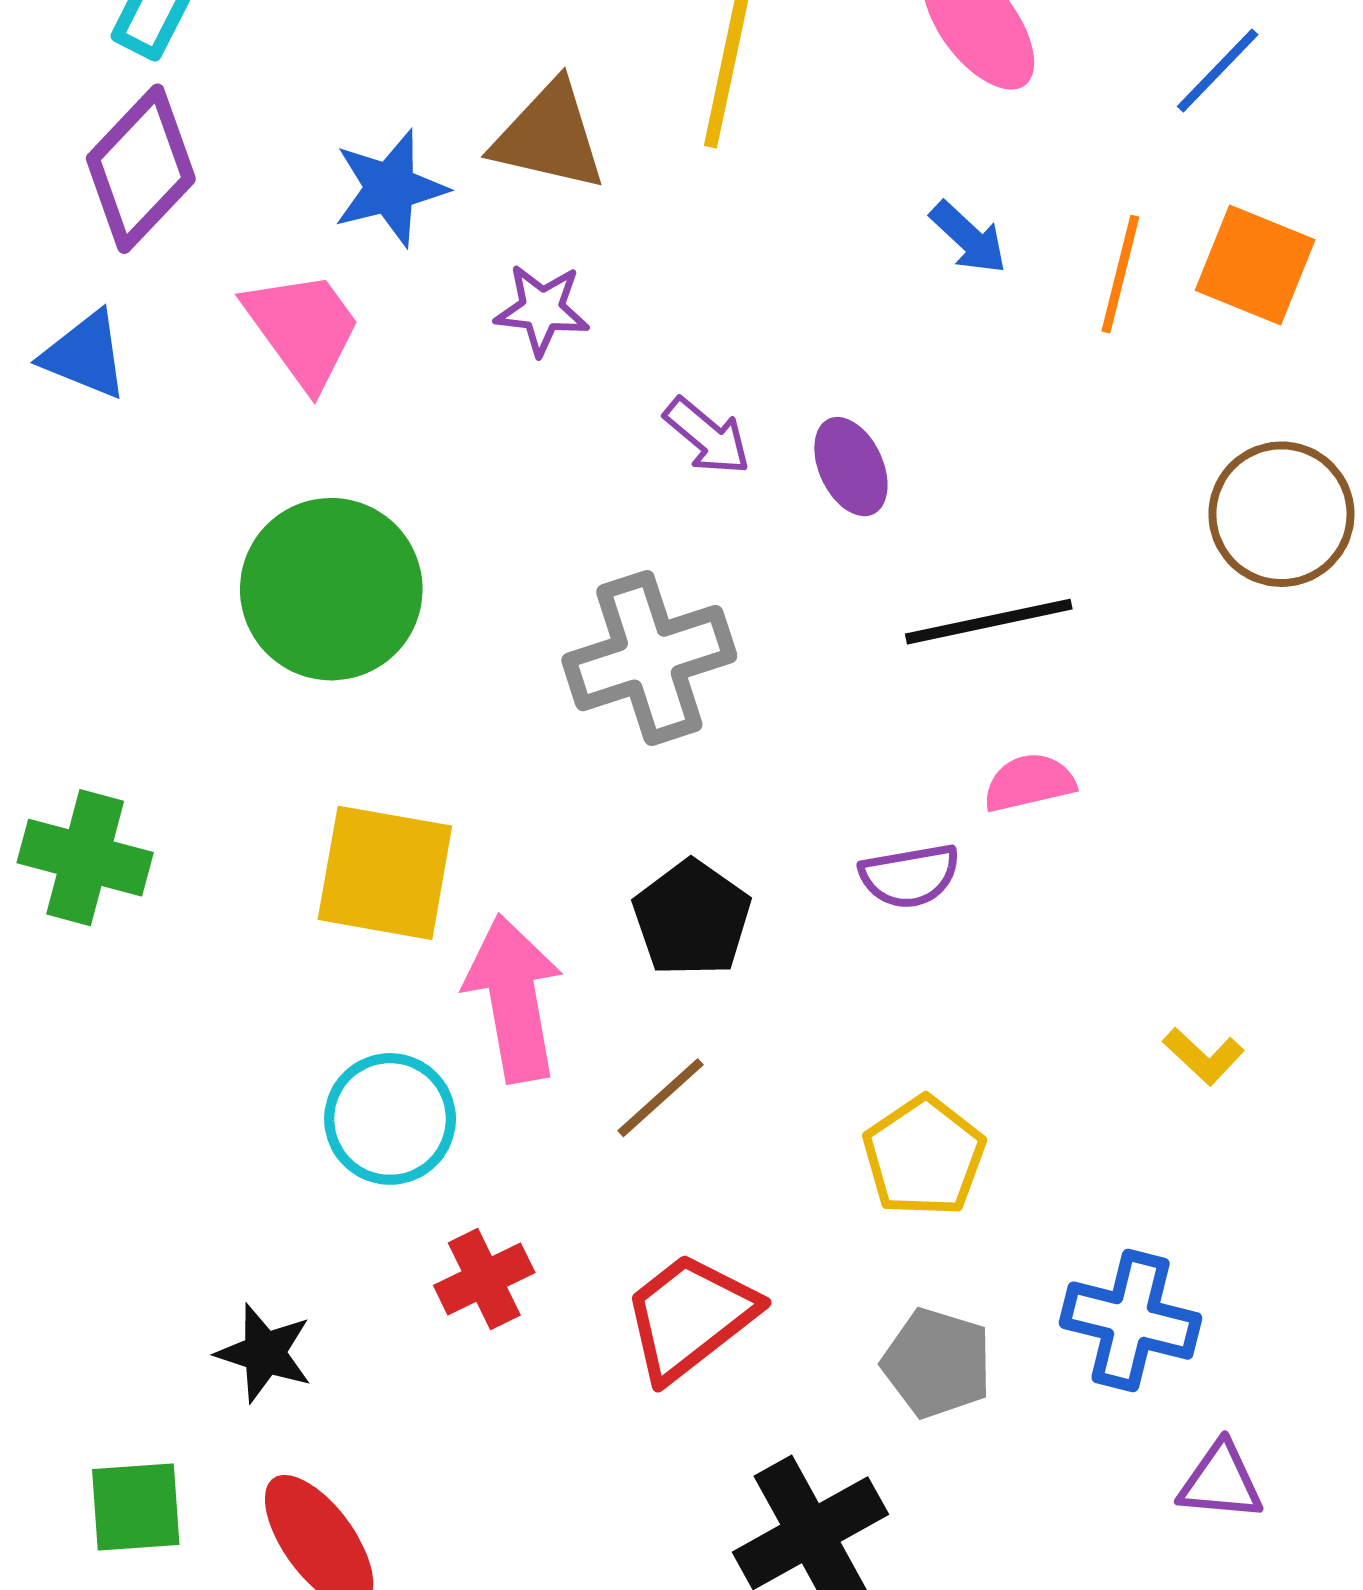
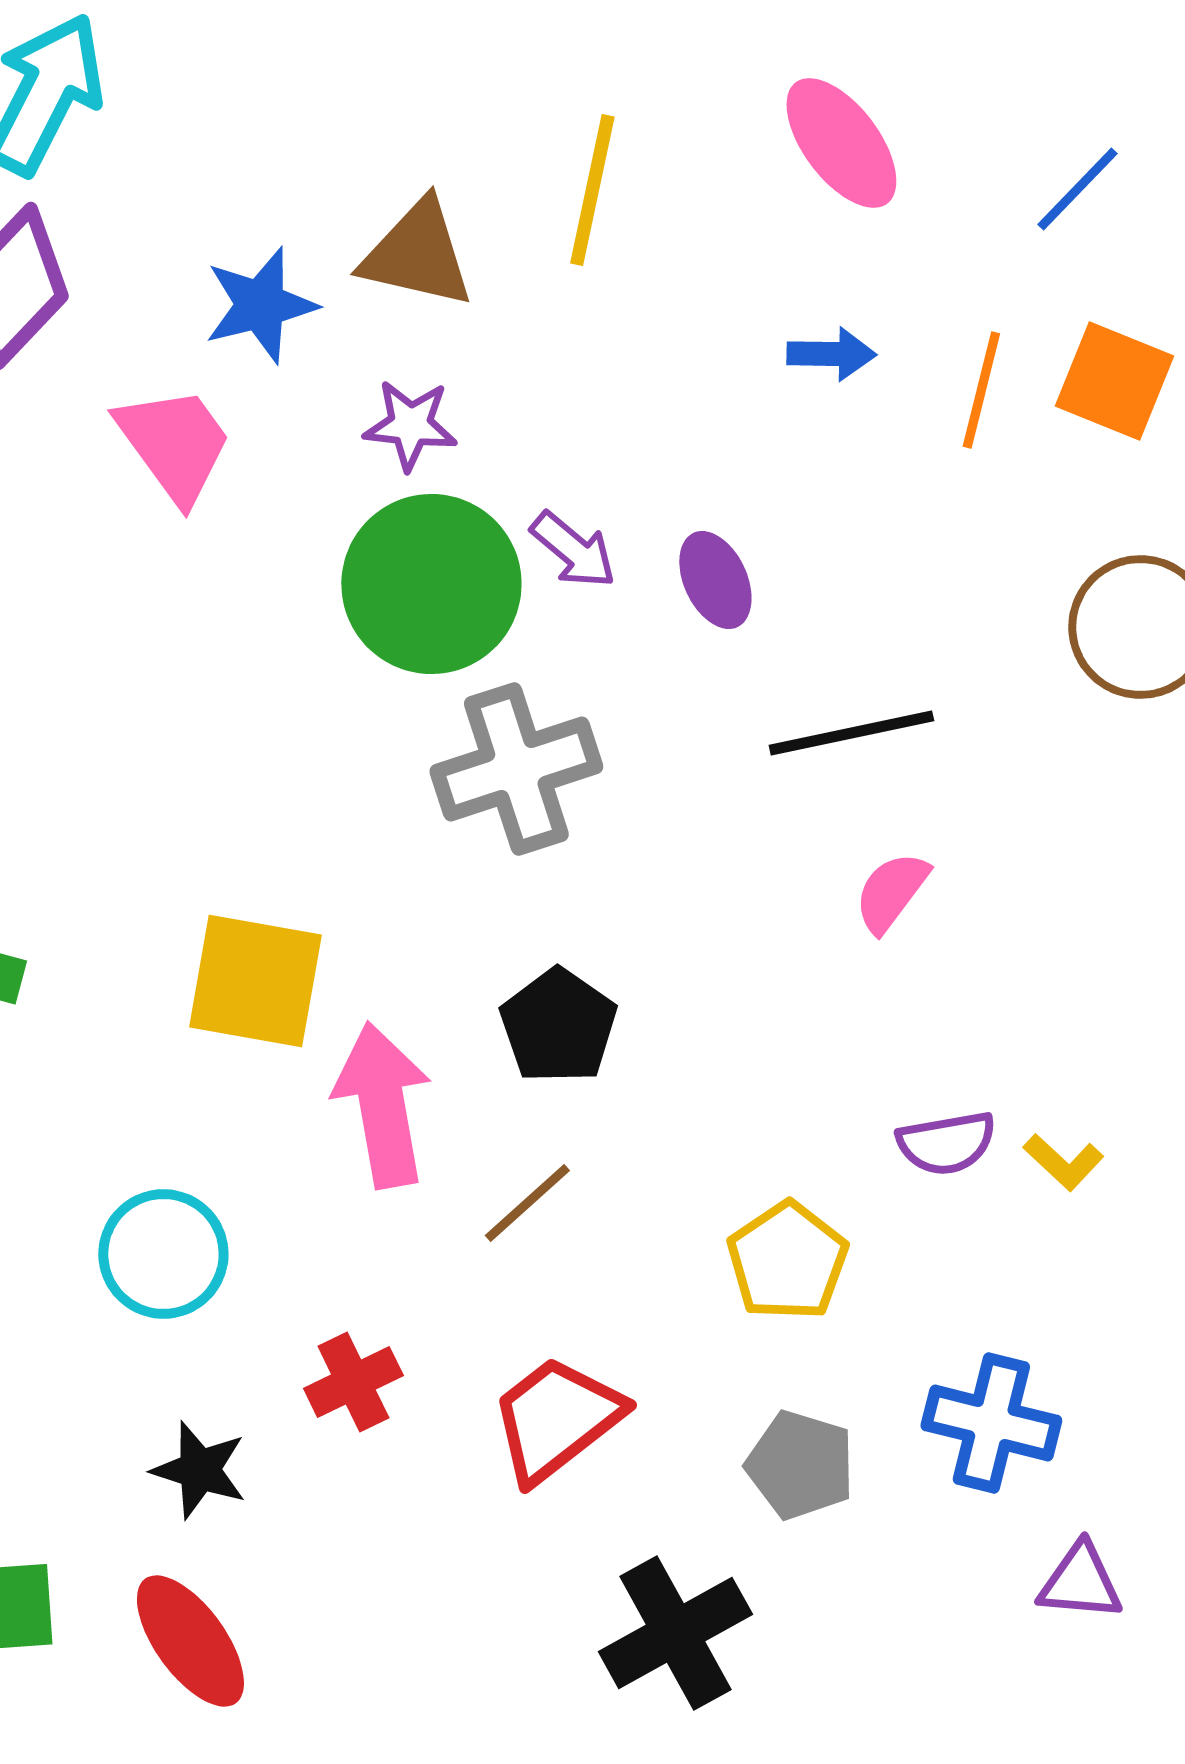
blue arrow: (968, 238) -> (831, 354), turned -42
green circle: (331, 589) -> (431, 584), moved
pink semicircle: (1029, 783) -> (891, 892), turned -40
purple semicircle: (910, 876) -> (946, 1143), moved
cyan circle: (390, 1119) -> (163, 1254), moved
black star: (264, 1353) -> (199, 1470), moved

